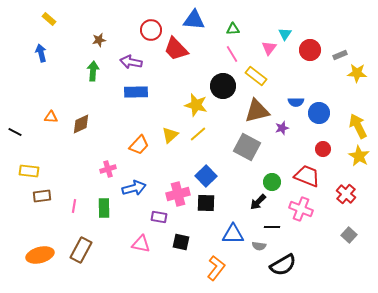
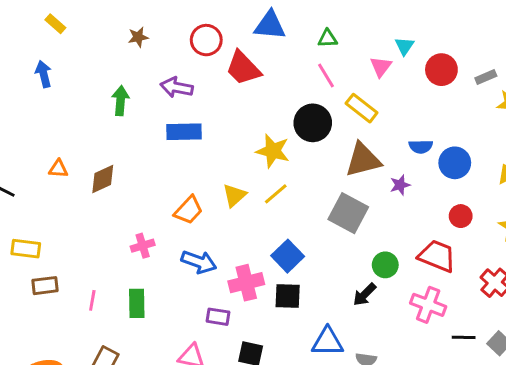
brown star: (99, 40) -> (138, 37), moved
blue arrow: (134, 188) -> (199, 262), moved, turned 35
black line: (272, 227) -> (464, 337), moved

